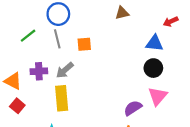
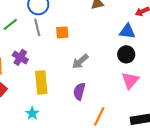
gray arrow: (65, 70) -> (80, 61), moved
purple cross: (39, 71) -> (20, 57), turned 35
purple semicircle: (133, 108) -> (79, 91), moved, turned -42

